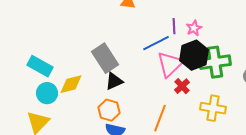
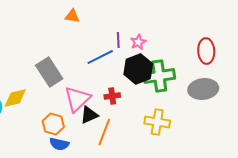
pink triangle: (170, 64) -> (77, 99), moved
black triangle: (114, 81) -> (89, 115), moved
red cross: (182, 86) -> (112, 96), moved, turned 35

